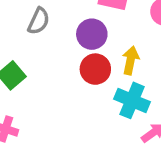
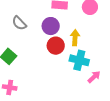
gray semicircle: (39, 21) -> (19, 23), turned 119

